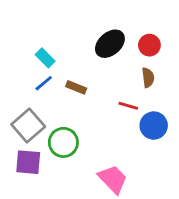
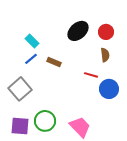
green circle: (63, 142) -> (45, 121), moved
purple square: (28, 162) -> (20, 126), moved

